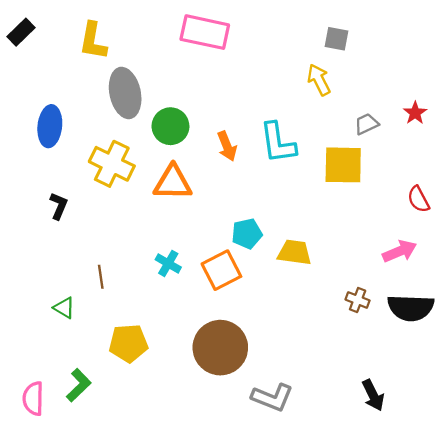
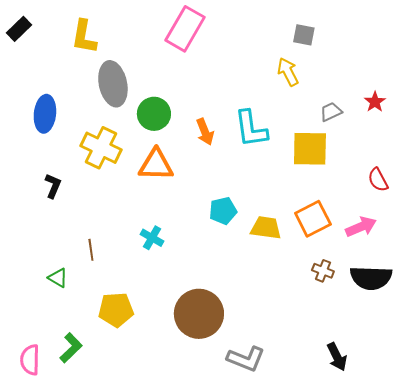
pink rectangle: (205, 32) -> (185, 29), turned -72
orange square: (221, 270) -> (313, 219), moved

